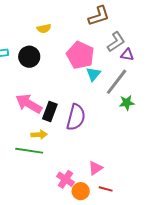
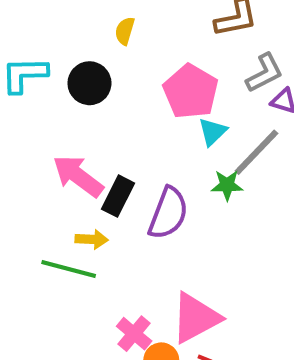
yellow semicircle: (44, 29) -> (125, 31), turned 112
green star: (127, 103) -> (227, 185), moved
pink triangle: (95, 168) -> (196, 318), size x1.8

